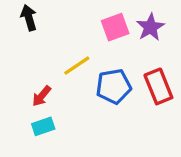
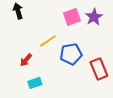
red rectangle: (158, 86) -> (99, 69), moved
cyan rectangle: (43, 126) -> (35, 83), moved

